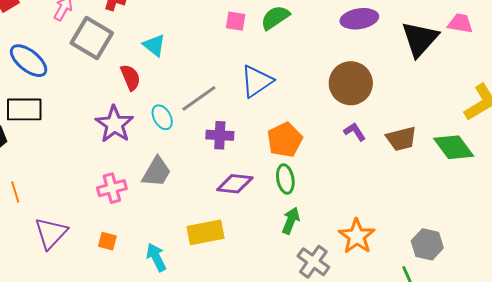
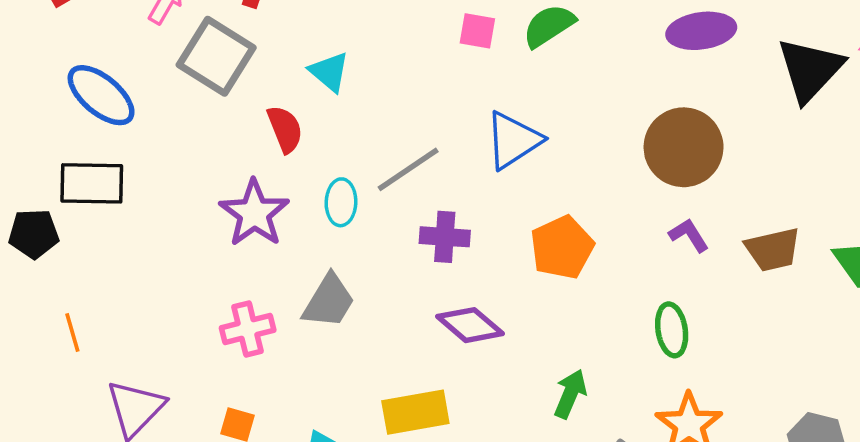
cyan ellipse: (162, 117) -> (341, 202), turned 30
green ellipse: (285, 179) -> (672, 330), moved
purple diamond: (235, 184) -> (470, 325), turned 33

